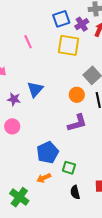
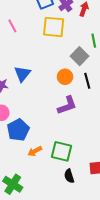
blue pentagon: (48, 152) -> (18, 130), moved
green square: (69, 168) -> (61, 151), size x1.5
orange arrow: (44, 178) -> (35, 151), moved

